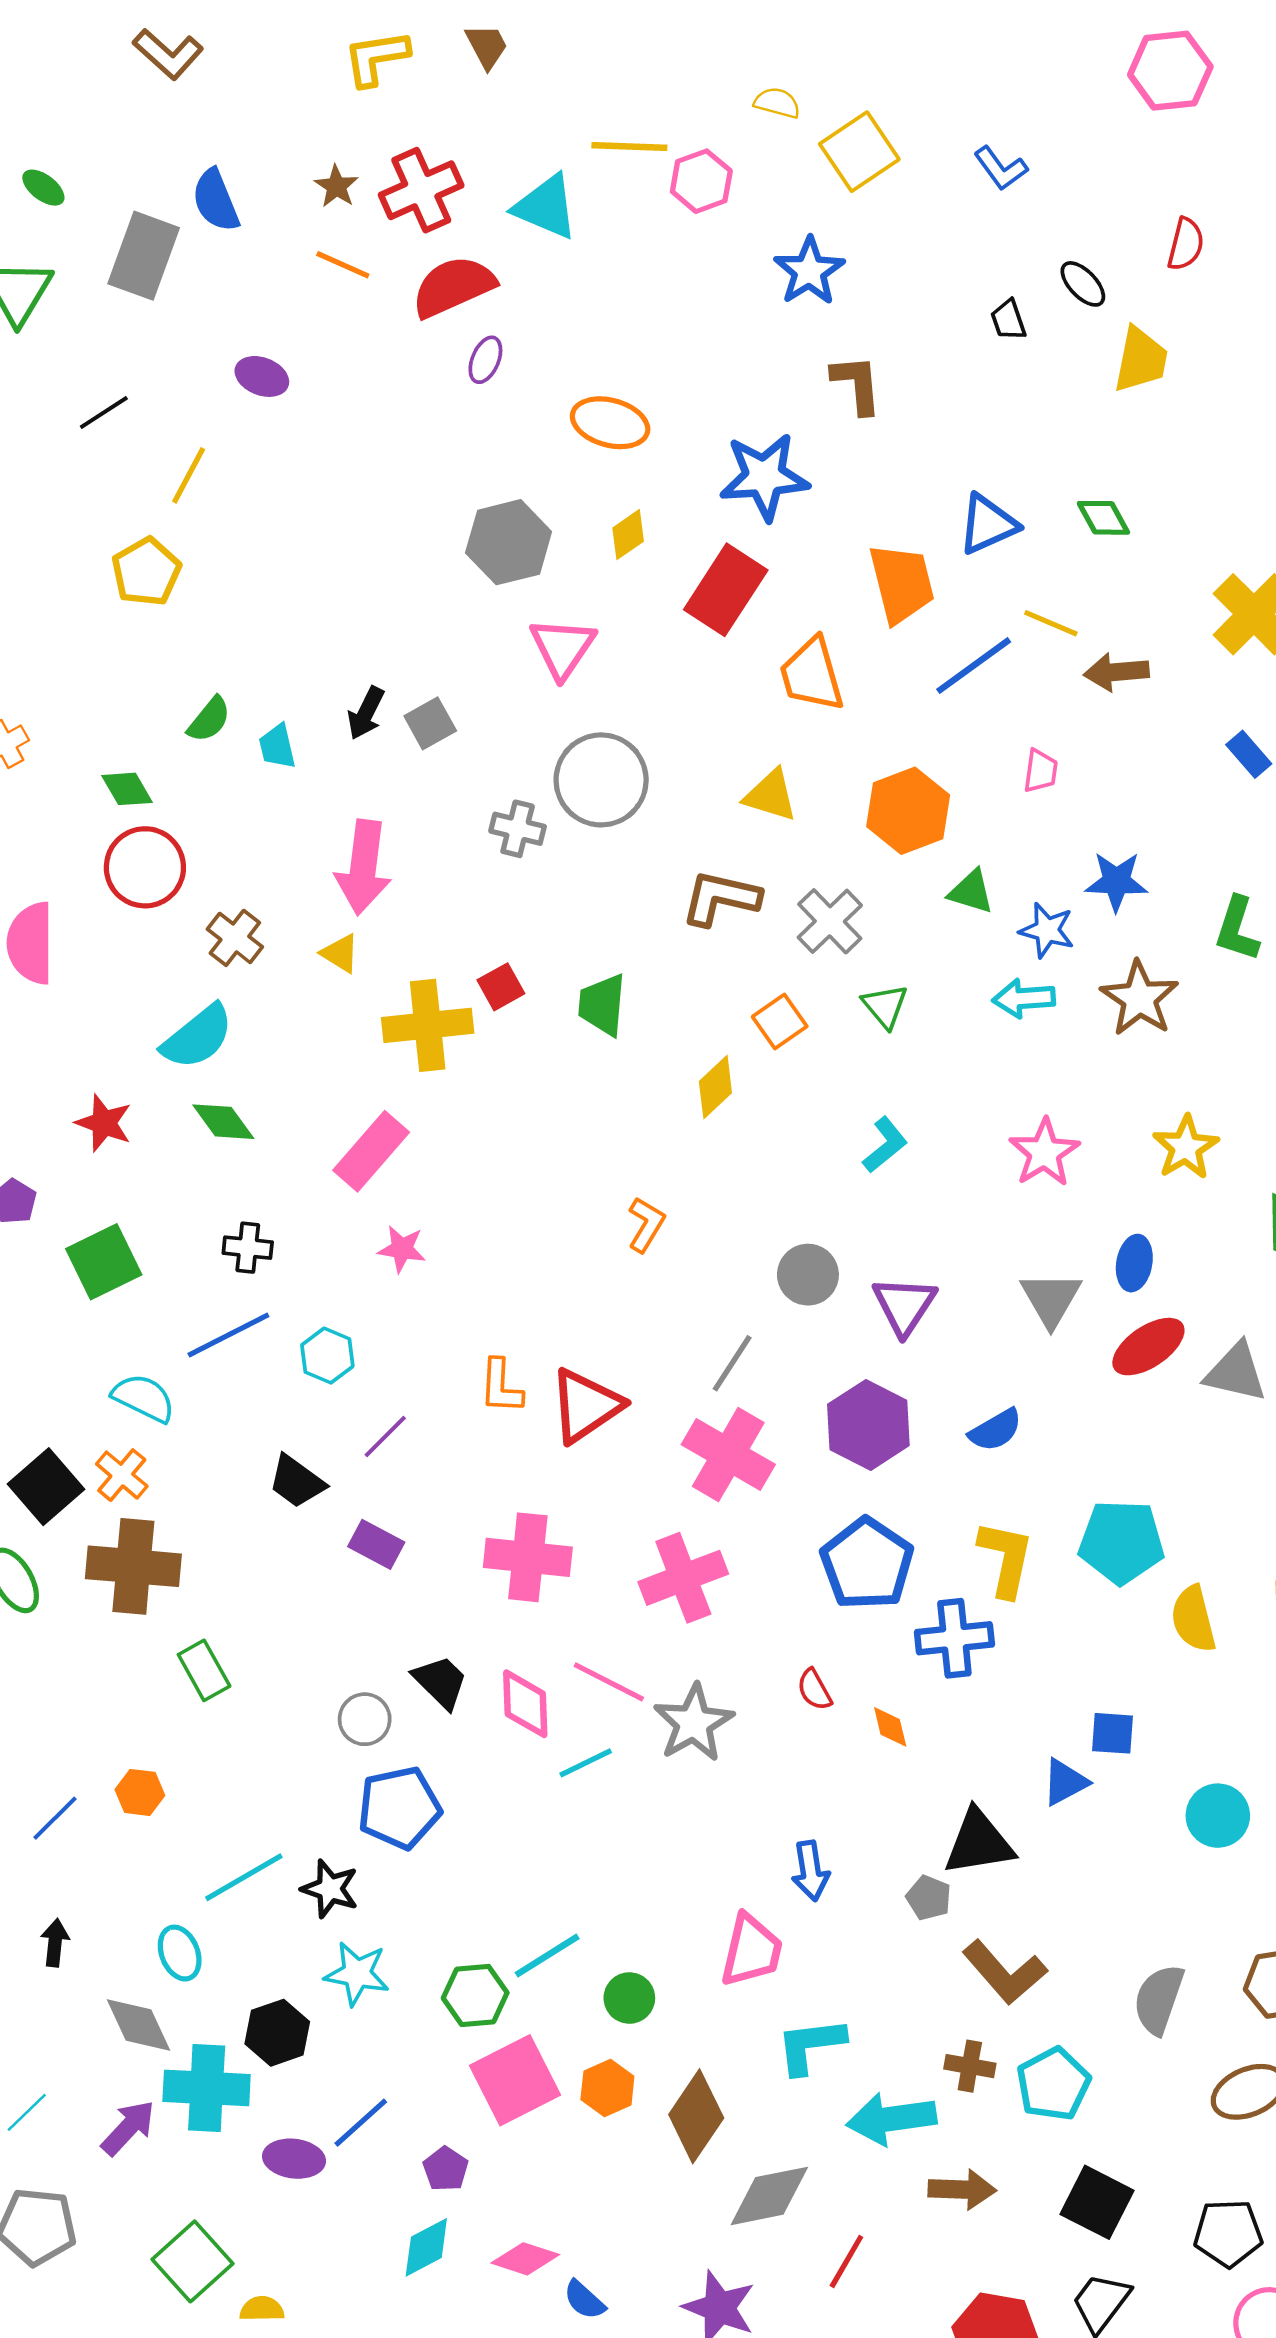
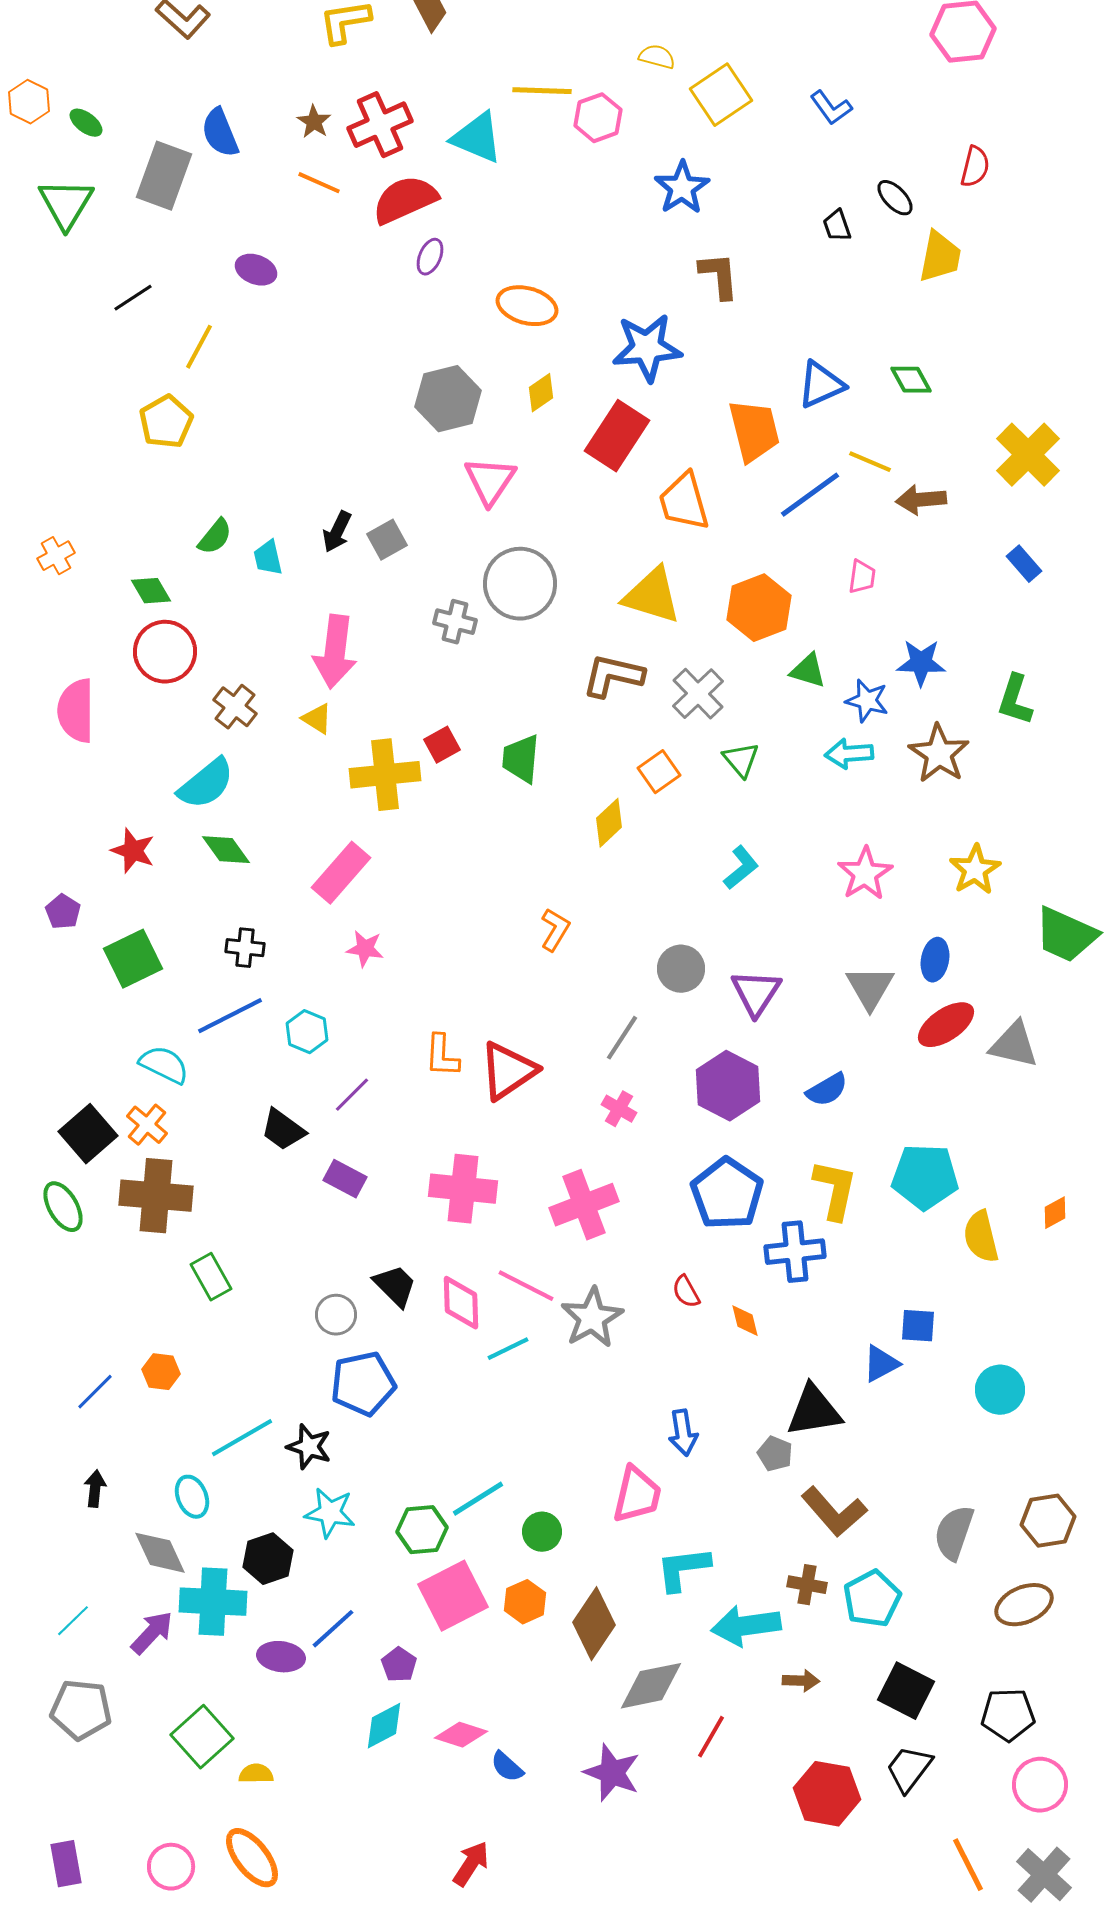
yellow triangle: (771, 795) -> (652, 596), size x1.4
pink cross: (728, 1455) -> (619, 1109), size x0.5
brown arrow: (962, 2189) -> (801, 1681), size x0.7

